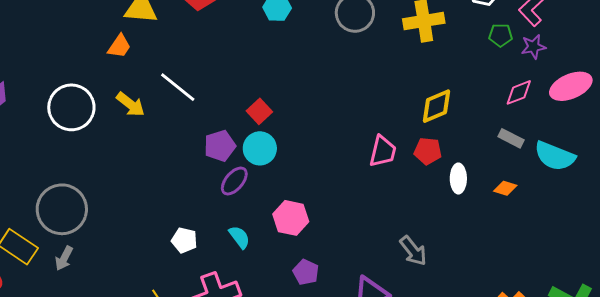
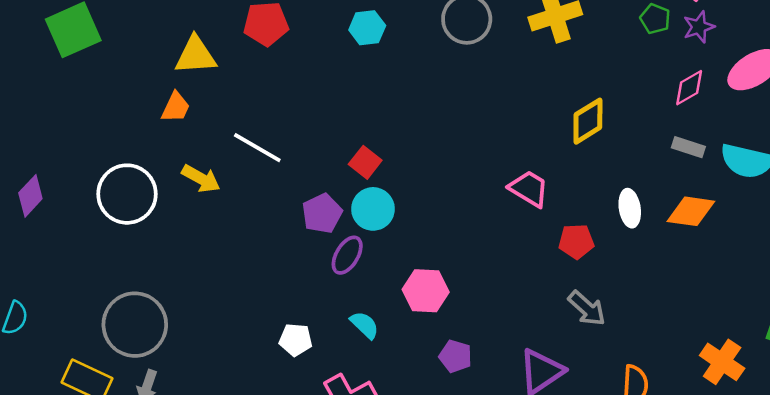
green pentagon: (501, 35) -> (655, 19), turned 30
pink trapezoid: (383, 151) -> (529, 189), turned -64
red pentagon: (428, 151) -> (576, 241), moved
orange diamond: (505, 188) -> (691, 211), size x1.6

